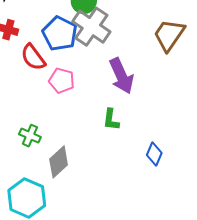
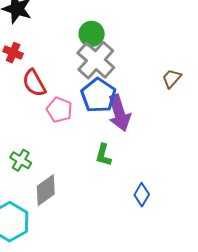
blue pentagon: (60, 34) -> (98, 95), moved
brown trapezoid: (169, 35) -> (172, 78), size x0.6

